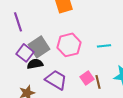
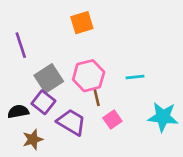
purple square: (25, 53) -> (43, 102), moved
black semicircle: (35, 64) -> (18, 112), moved
brown line: (98, 82) -> (97, 97), moved

